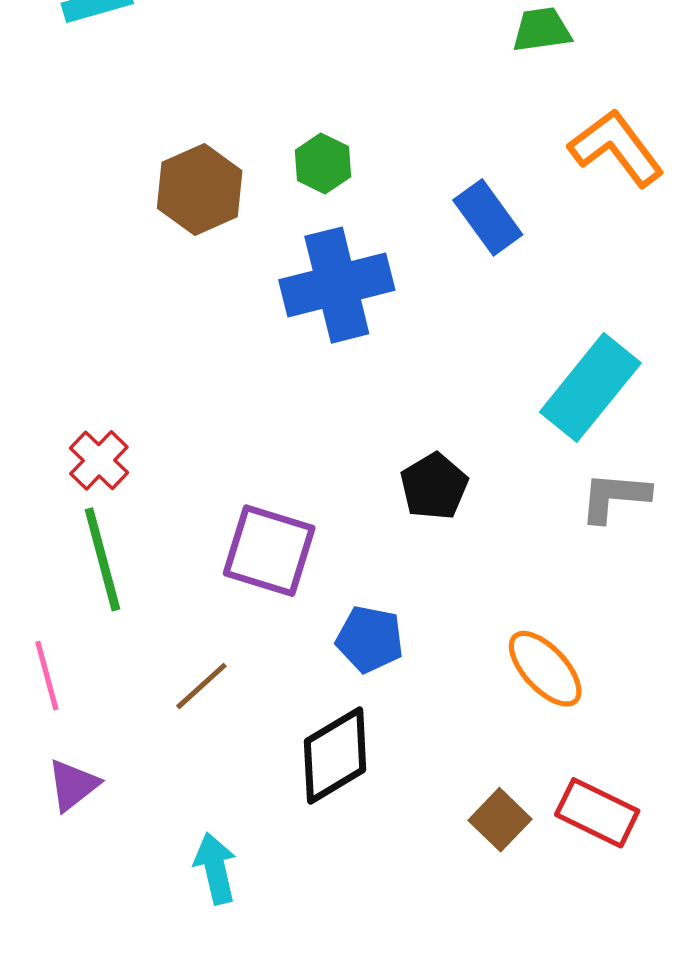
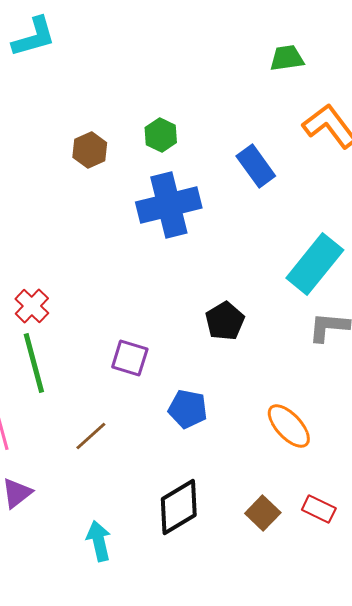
brown hexagon: (200, 190) -> (90, 150), size x0.7
purple square: (269, 551) -> (130, 358), size x0.7
black diamond: (335, 755) -> (179, 507), moved
red rectangle: (597, 813) -> (319, 509), size x0.7

